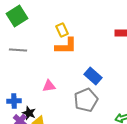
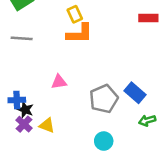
blue rectangle: (93, 76) -> (135, 93), moved
black star: (29, 113) -> (25, 110), moved

